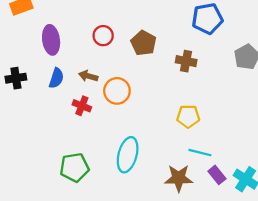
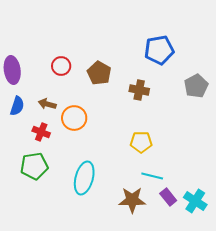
green pentagon: (74, 167) -> (34, 166), moved

